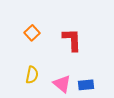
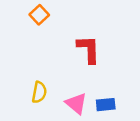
orange square: (32, 33) -> (39, 15), moved

